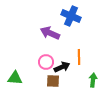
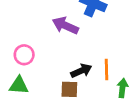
orange line: (79, 57) -> (107, 69), moved
pink circle: (46, 62) -> (24, 55), moved

